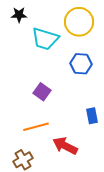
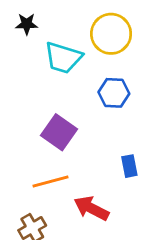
purple square: (42, 92) -> (59, 132), size x1.4

